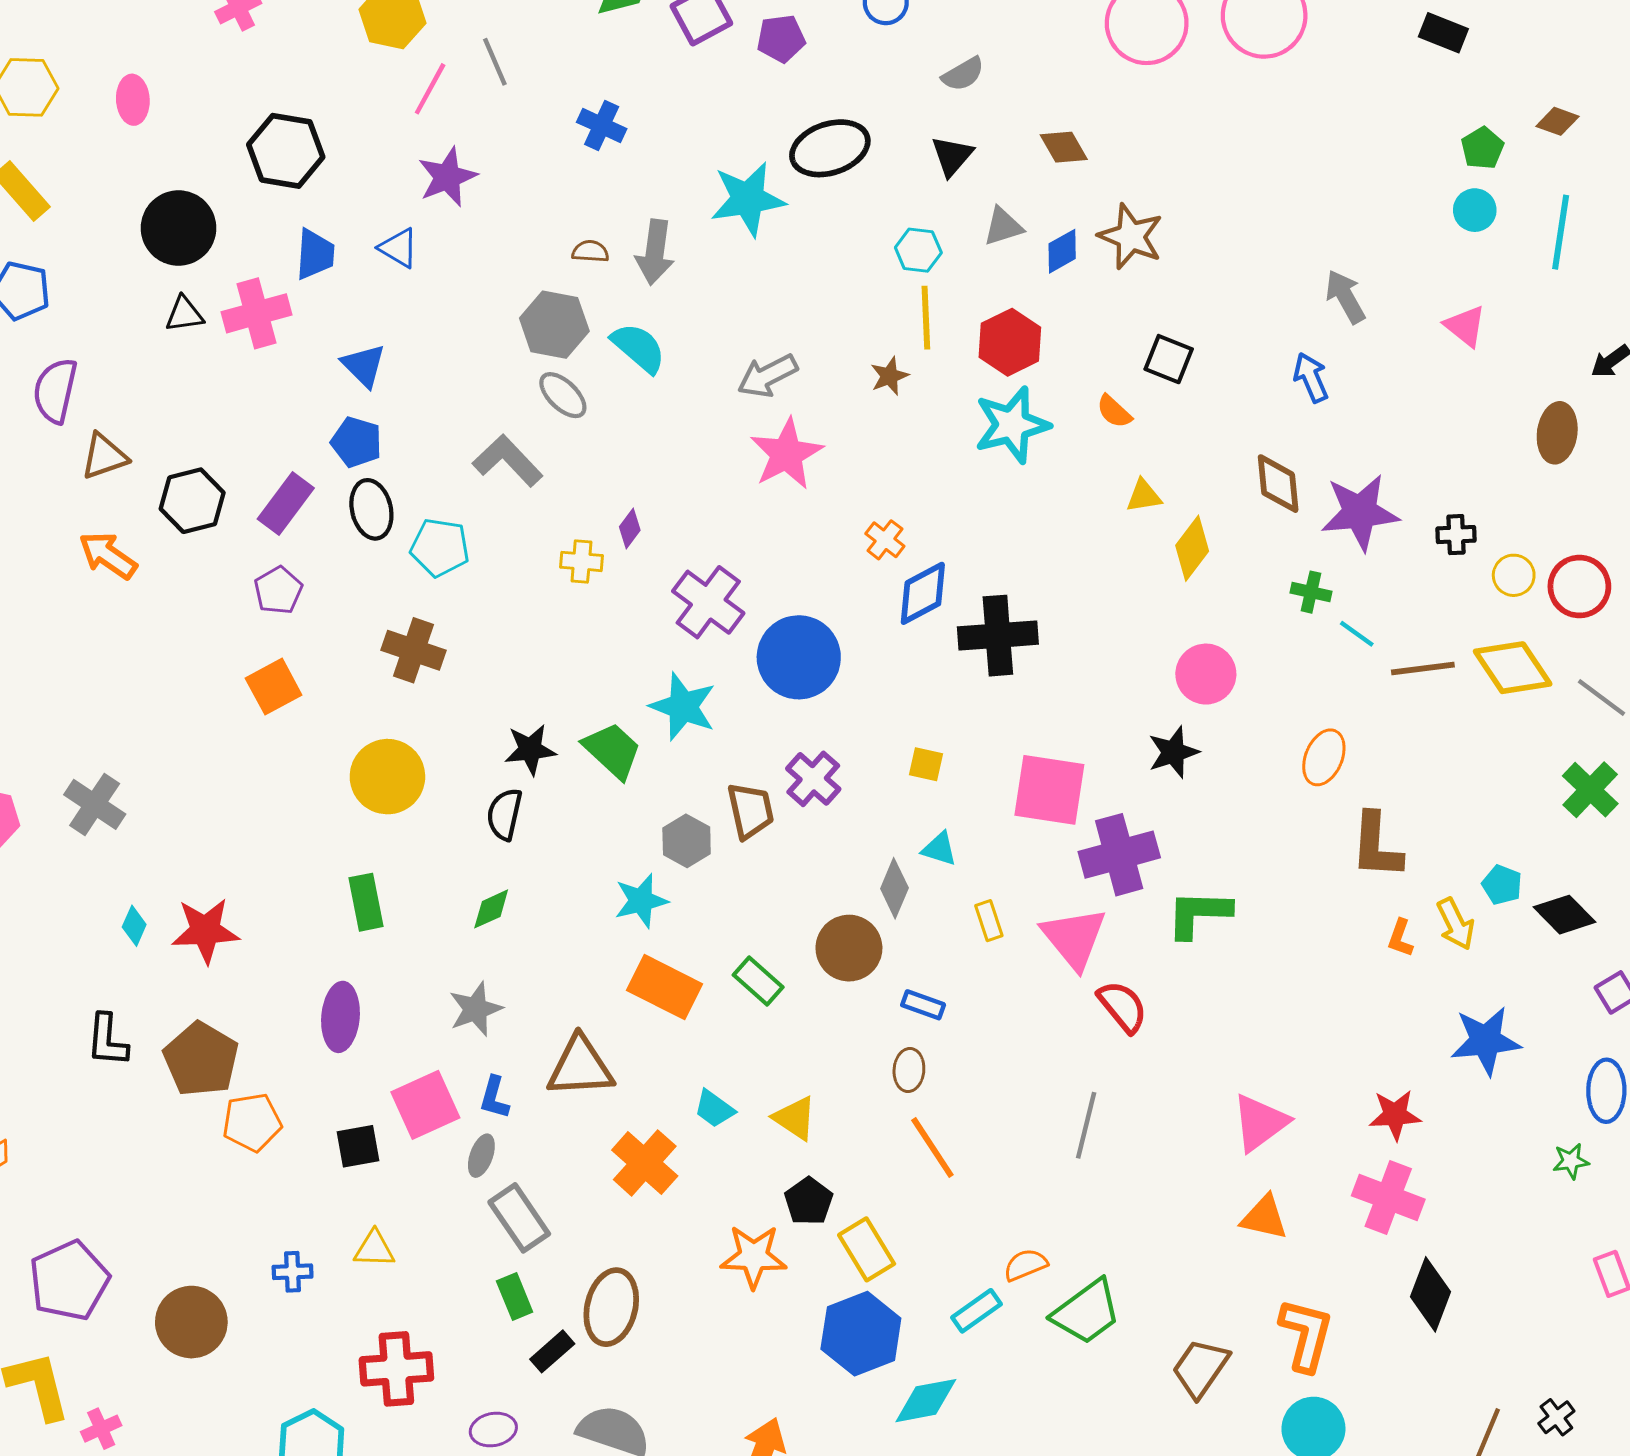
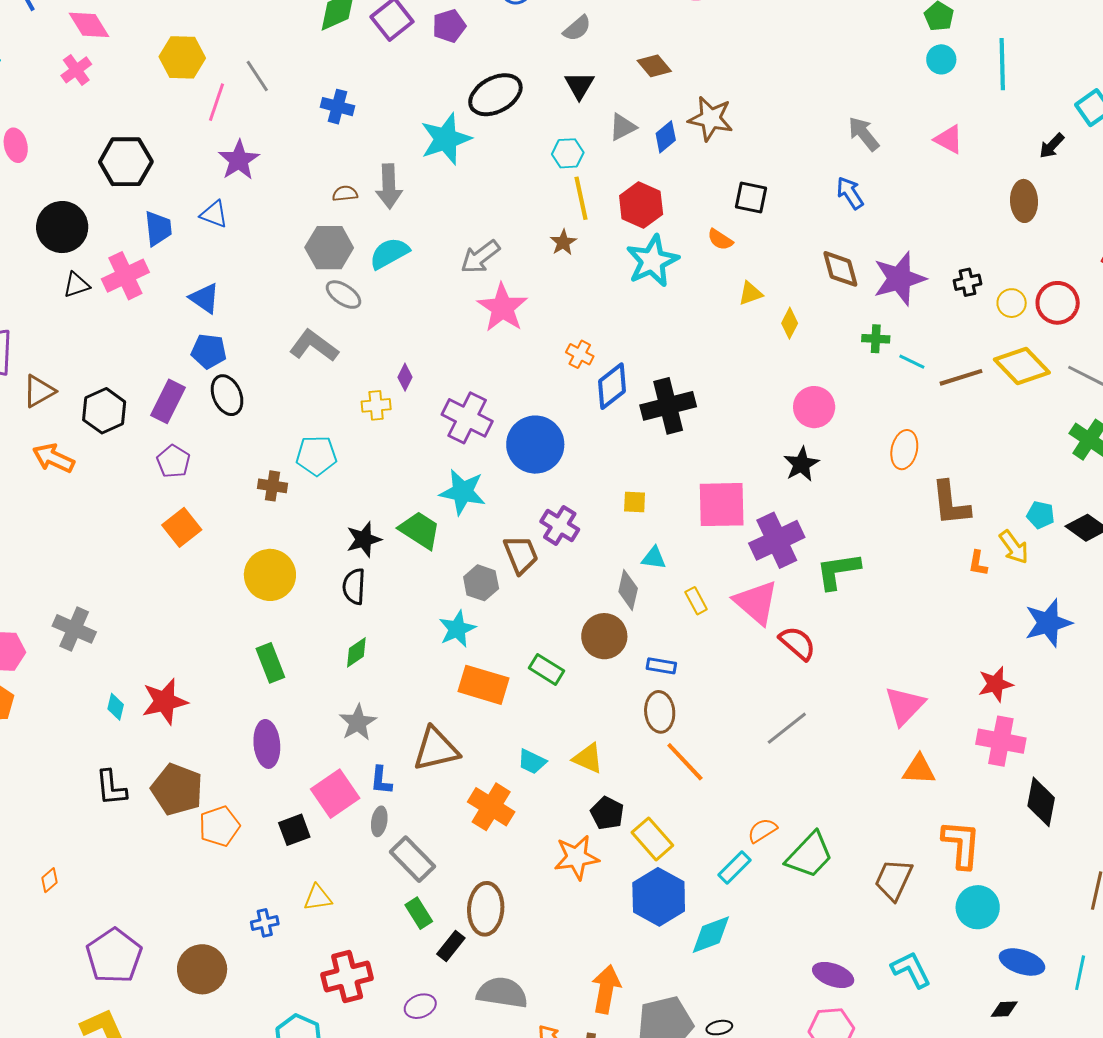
cyan semicircle: (639, 348) -> (389, 253), turned -60
cyan pentagon: (440, 547) -> (316, 456), moved
yellow diamond: (1192, 548) -> (790, 323), size x0.7
brown cross: (413, 650) -> (272, 486), size x0.7
brown ellipse: (909, 1070) -> (660, 712), size x1.4
gray line: (1086, 1125) -> (787, 728), turned 48

